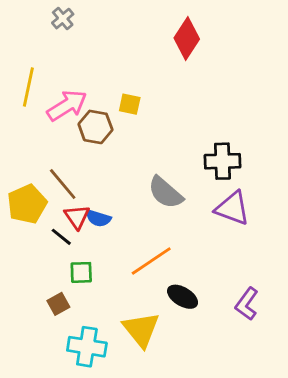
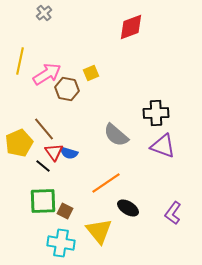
red diamond: (187, 38) -> (131, 27), turned 36
yellow square: (130, 104) -> (91, 73), turned -35
green square: (81, 272) -> (43, 201), moved, size x1.6
brown square: (58, 304) -> (65, 211), moved, turned -35

